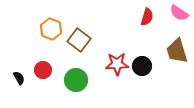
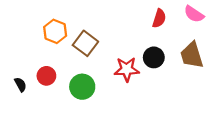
black circle: (142, 66) -> (154, 57), moved

